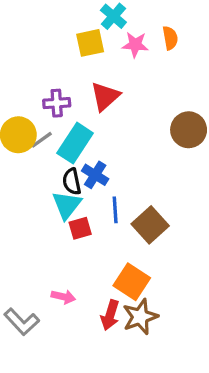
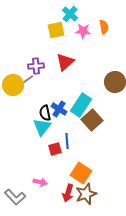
gray line: (42, 140) -> (27, 80), moved
cyan rectangle: (75, 143) -> (81, 105), moved
blue line: (115, 210) -> (67, 141), moved
brown square: (150, 225) -> (92, 120), moved
red square: (80, 228) -> (55, 149), moved

